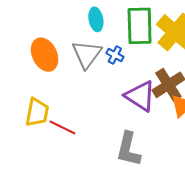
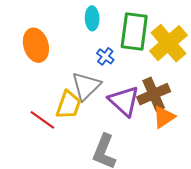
gray triangle: (87, 54) -> (86, 86), moved
yellow trapezoid: (37, 112) -> (69, 105), moved

